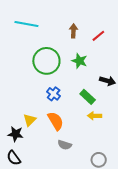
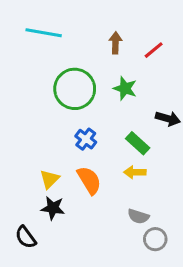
yellow arrow: (95, 116) -> (135, 172), moved
black star: (16, 134) -> (53, 208), moved
gray semicircle: (65, 145) -> (138, 216), moved

